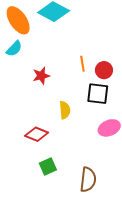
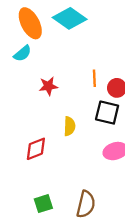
red diamond: (37, 134) -> (36, 149), turned -50
green square: (48, 167) -> (43, 204), moved

